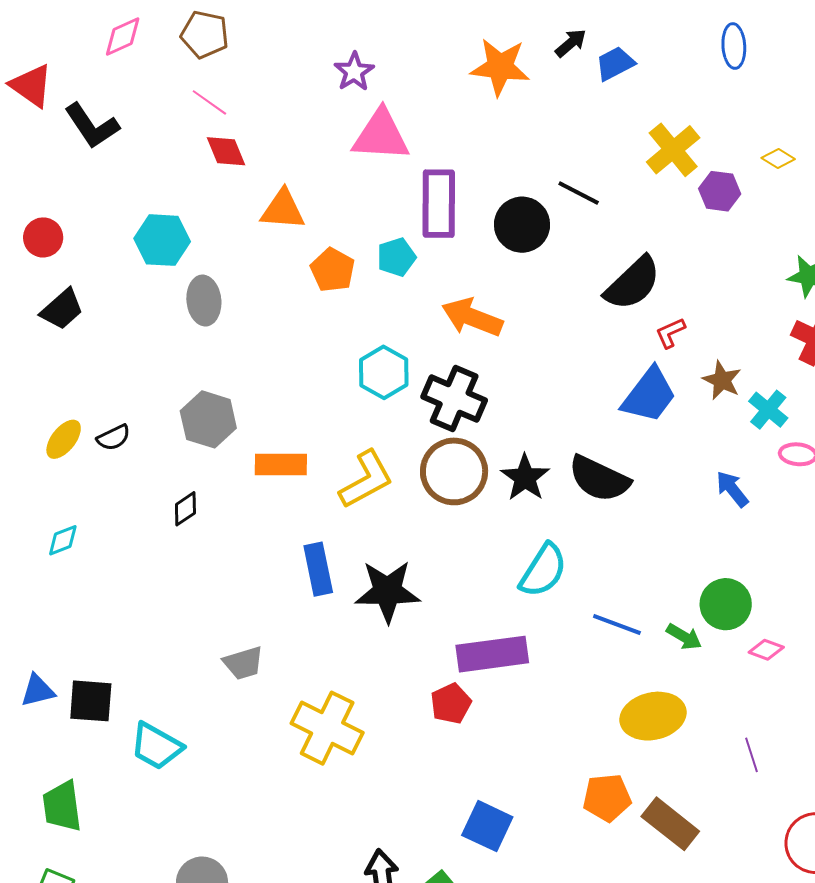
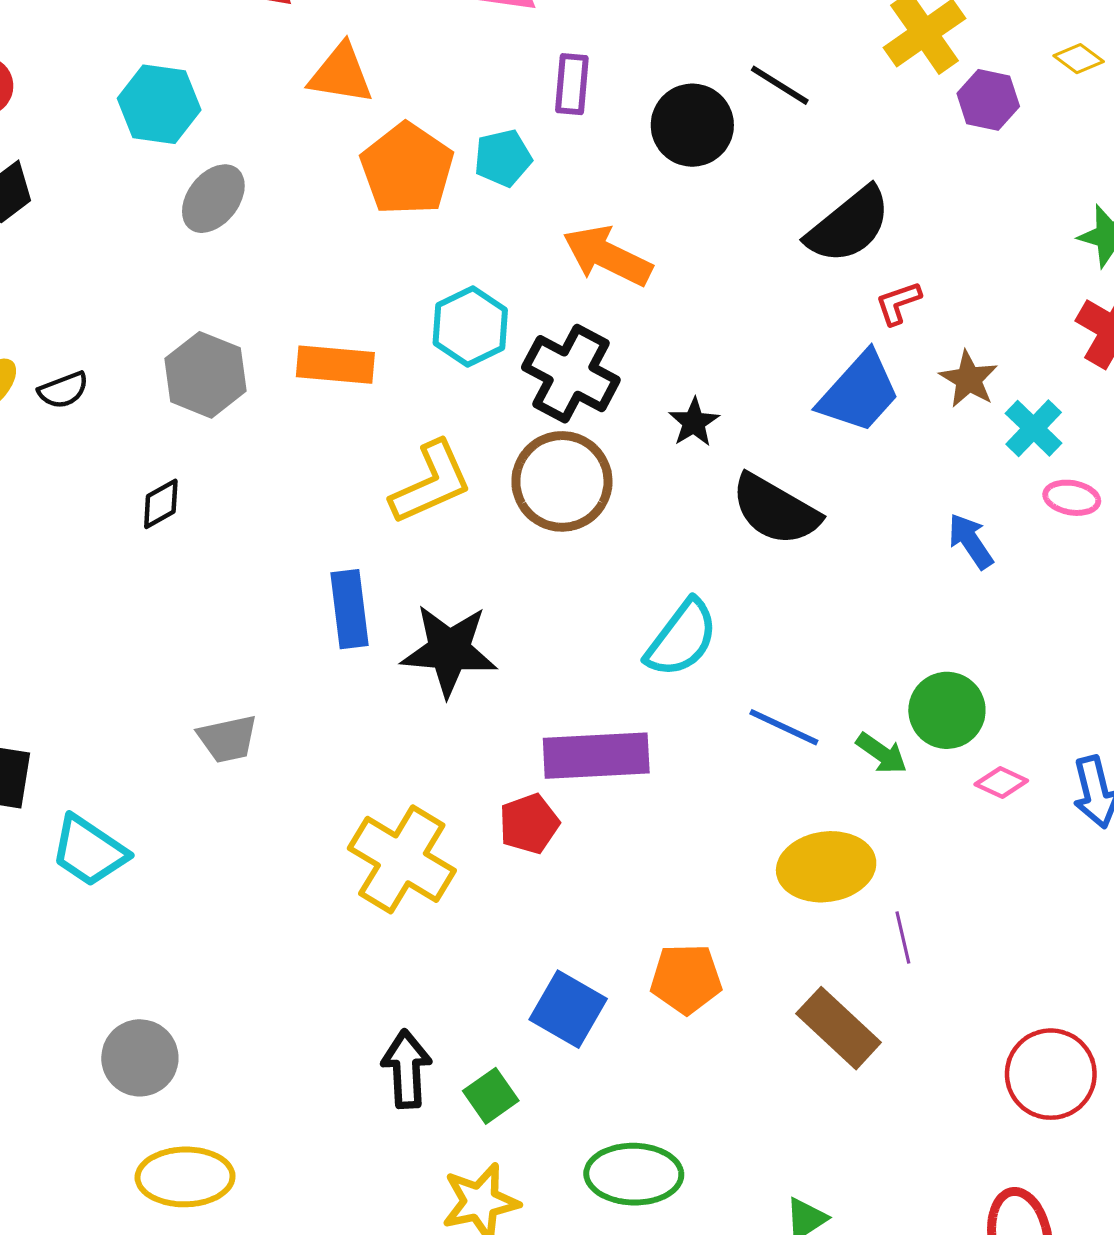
purple rectangle: (439, 204) -> (572, 84), size x0.6
orange pentagon: (333, 270) -> (407, 169), size x1.4
gray ellipse: (204, 301) -> (213, 199), turned 39
orange rectangle: (281, 465) -> (335, 365), moved
black star: (525, 478) -> (694, 422), moved, size x0.7
yellow cross: (327, 728) -> (402, 859), moved
purple line: (751, 755) -> (903, 937), moved
orange pentagon: (607, 798) -> (686, 979), moved

